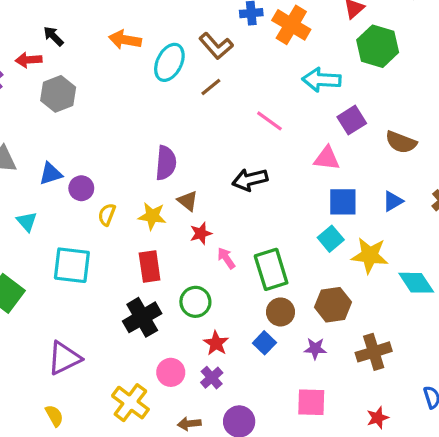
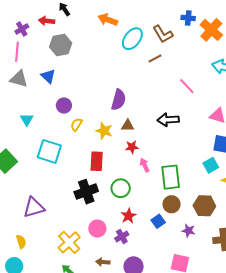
blue triangle: (51, 174) -> (48, 76), moved, turned 49
brown triangle: (188, 201) -> (128, 126), turned -48

